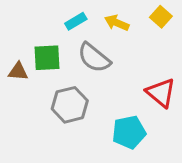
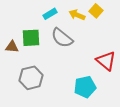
yellow square: (161, 17) -> (96, 11), moved
gray hexagon: (70, 105) -> (31, 78), moved

